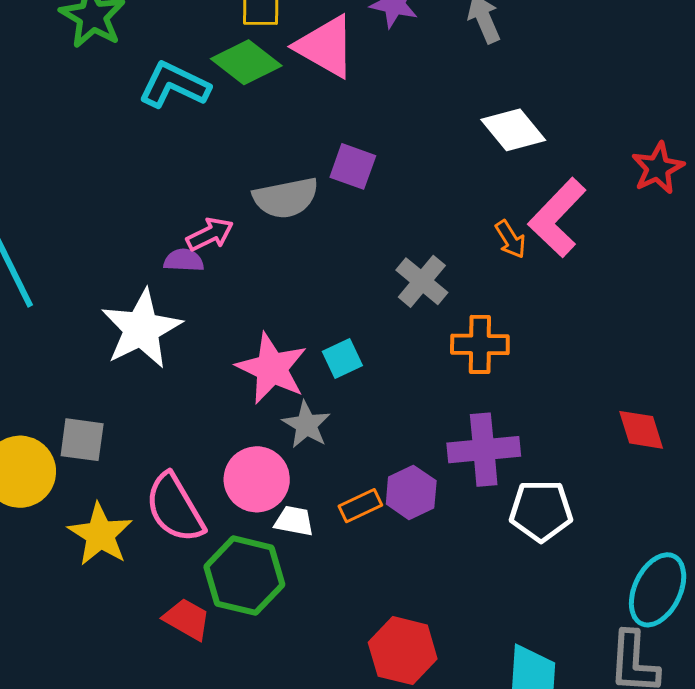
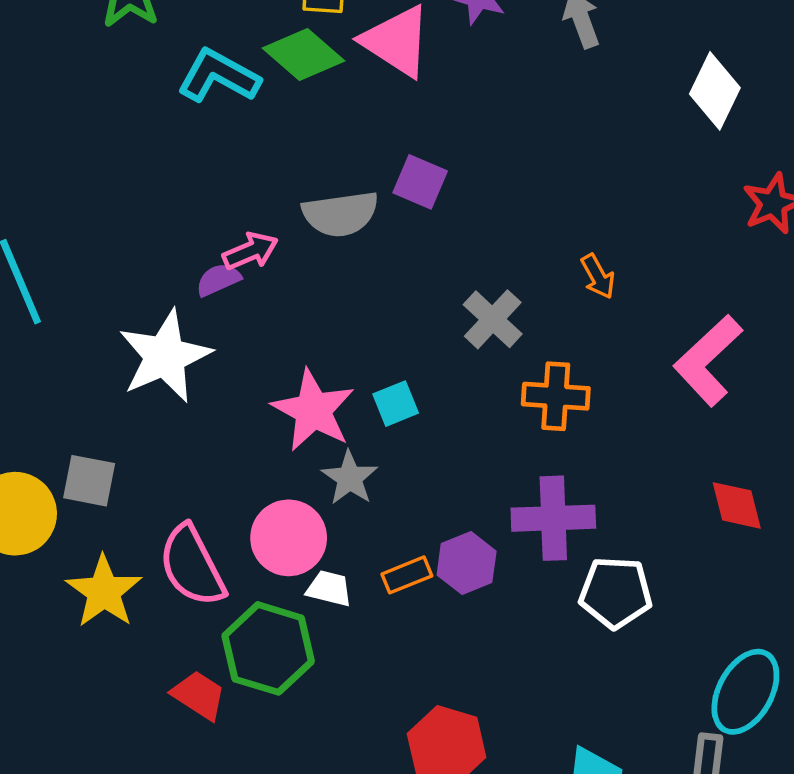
white diamond: (513, 130) -> (715, 91), moved, turned 62
pink L-shape: (557, 218) -> (708, 360), moved
purple semicircle: (184, 260) -> (218, 280), turned -30

